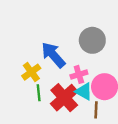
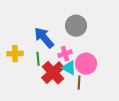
yellow cross: (31, 72) -> (15, 54), moved, turned 35
green line: (39, 93) -> (38, 59), moved

